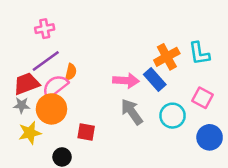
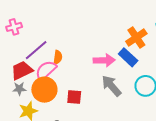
pink cross: (45, 29) -> (14, 27), moved
red square: (86, 132) -> (74, 97), moved

